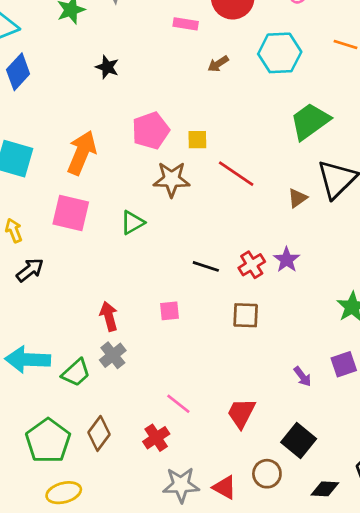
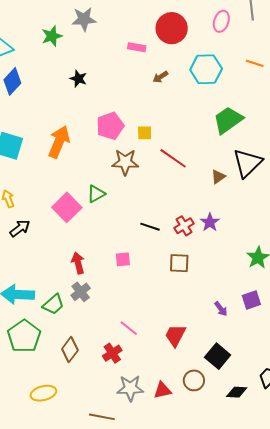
pink square: (71, 213) -> (67, 207), moved, turned 32
green pentagon: (48, 441) -> (24, 336), moved
red triangle: (225, 487) -> (162, 390), turned -42

